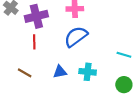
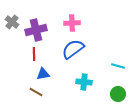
blue triangle: (60, 72) -> (43, 74), moved
brown line: (25, 73) -> (36, 92), moved

